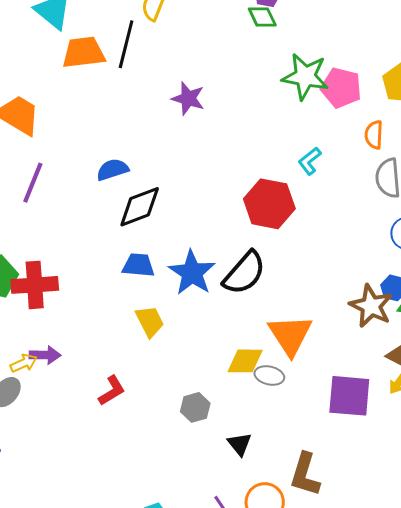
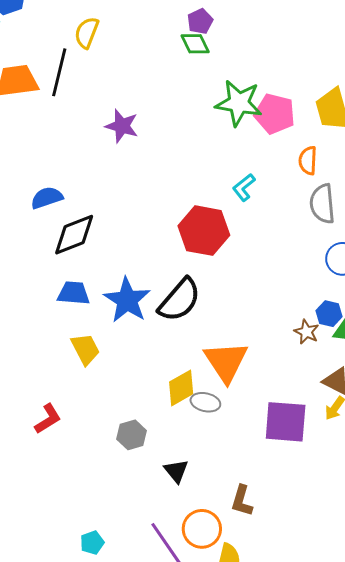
brown star: (371, 306) -> (306, 332), size x0.6
yellow diamond: (245, 361) -> (181, 388), turned -30
brown L-shape: (305, 474) -> (242, 501), size x0.7

